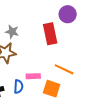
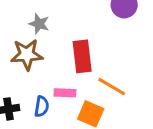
red rectangle: (50, 34) -> (82, 56), moved

